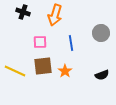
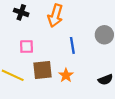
pink square: (40, 42) -> (27, 47), moved

